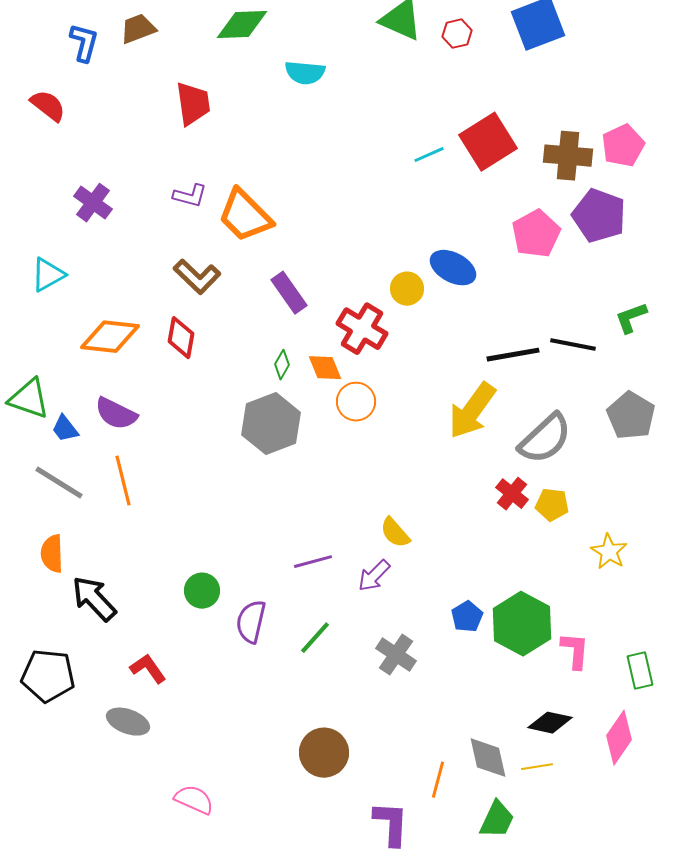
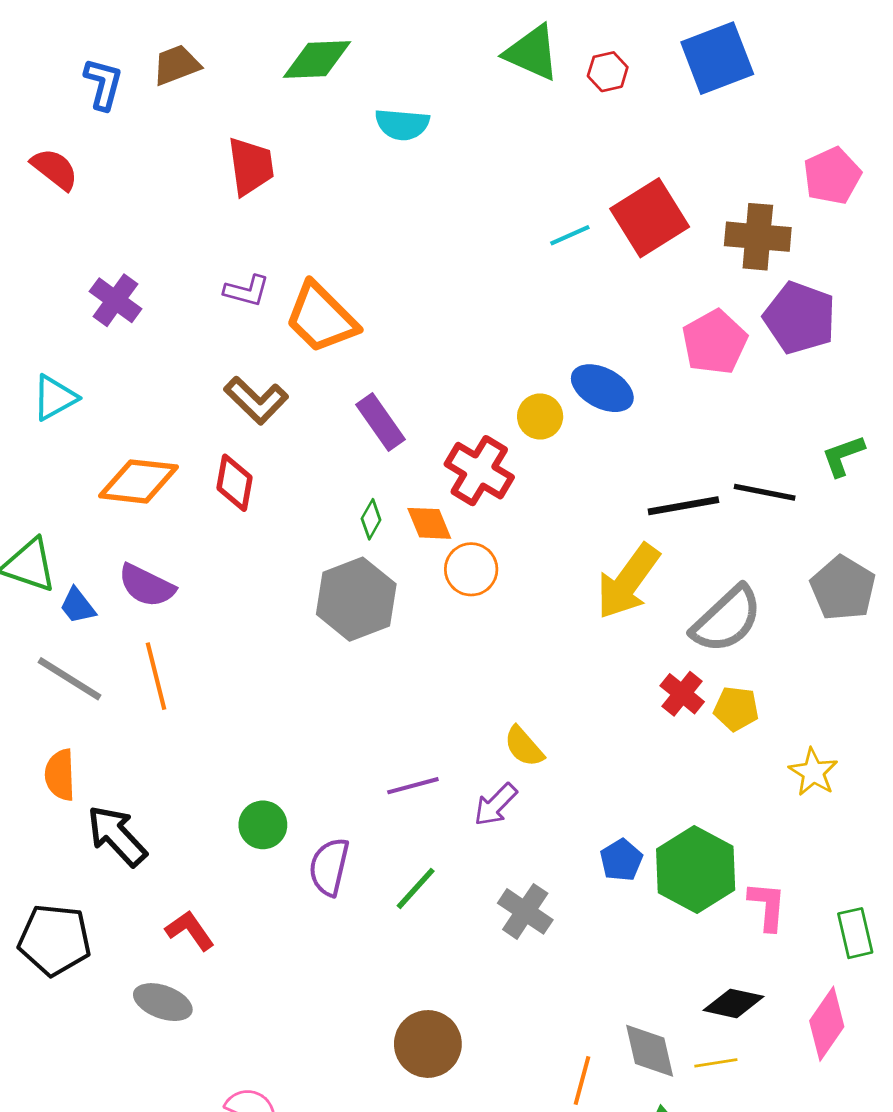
pink pentagon: (623, 146) -> (832, 176), moved

